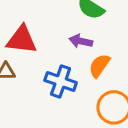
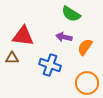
orange semicircle: (99, 66) -> (85, 47), moved

